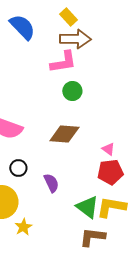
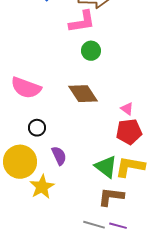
brown diamond: (64, 134) -> (83, 94), turned 52
purple semicircle: (51, 183) -> (59, 156), moved
yellow star: (23, 227) -> (42, 187), size x1.4

